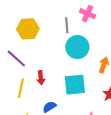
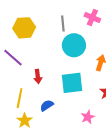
pink cross: (87, 14) -> (92, 18), moved
yellow line: (21, 88) -> (20, 98), moved

